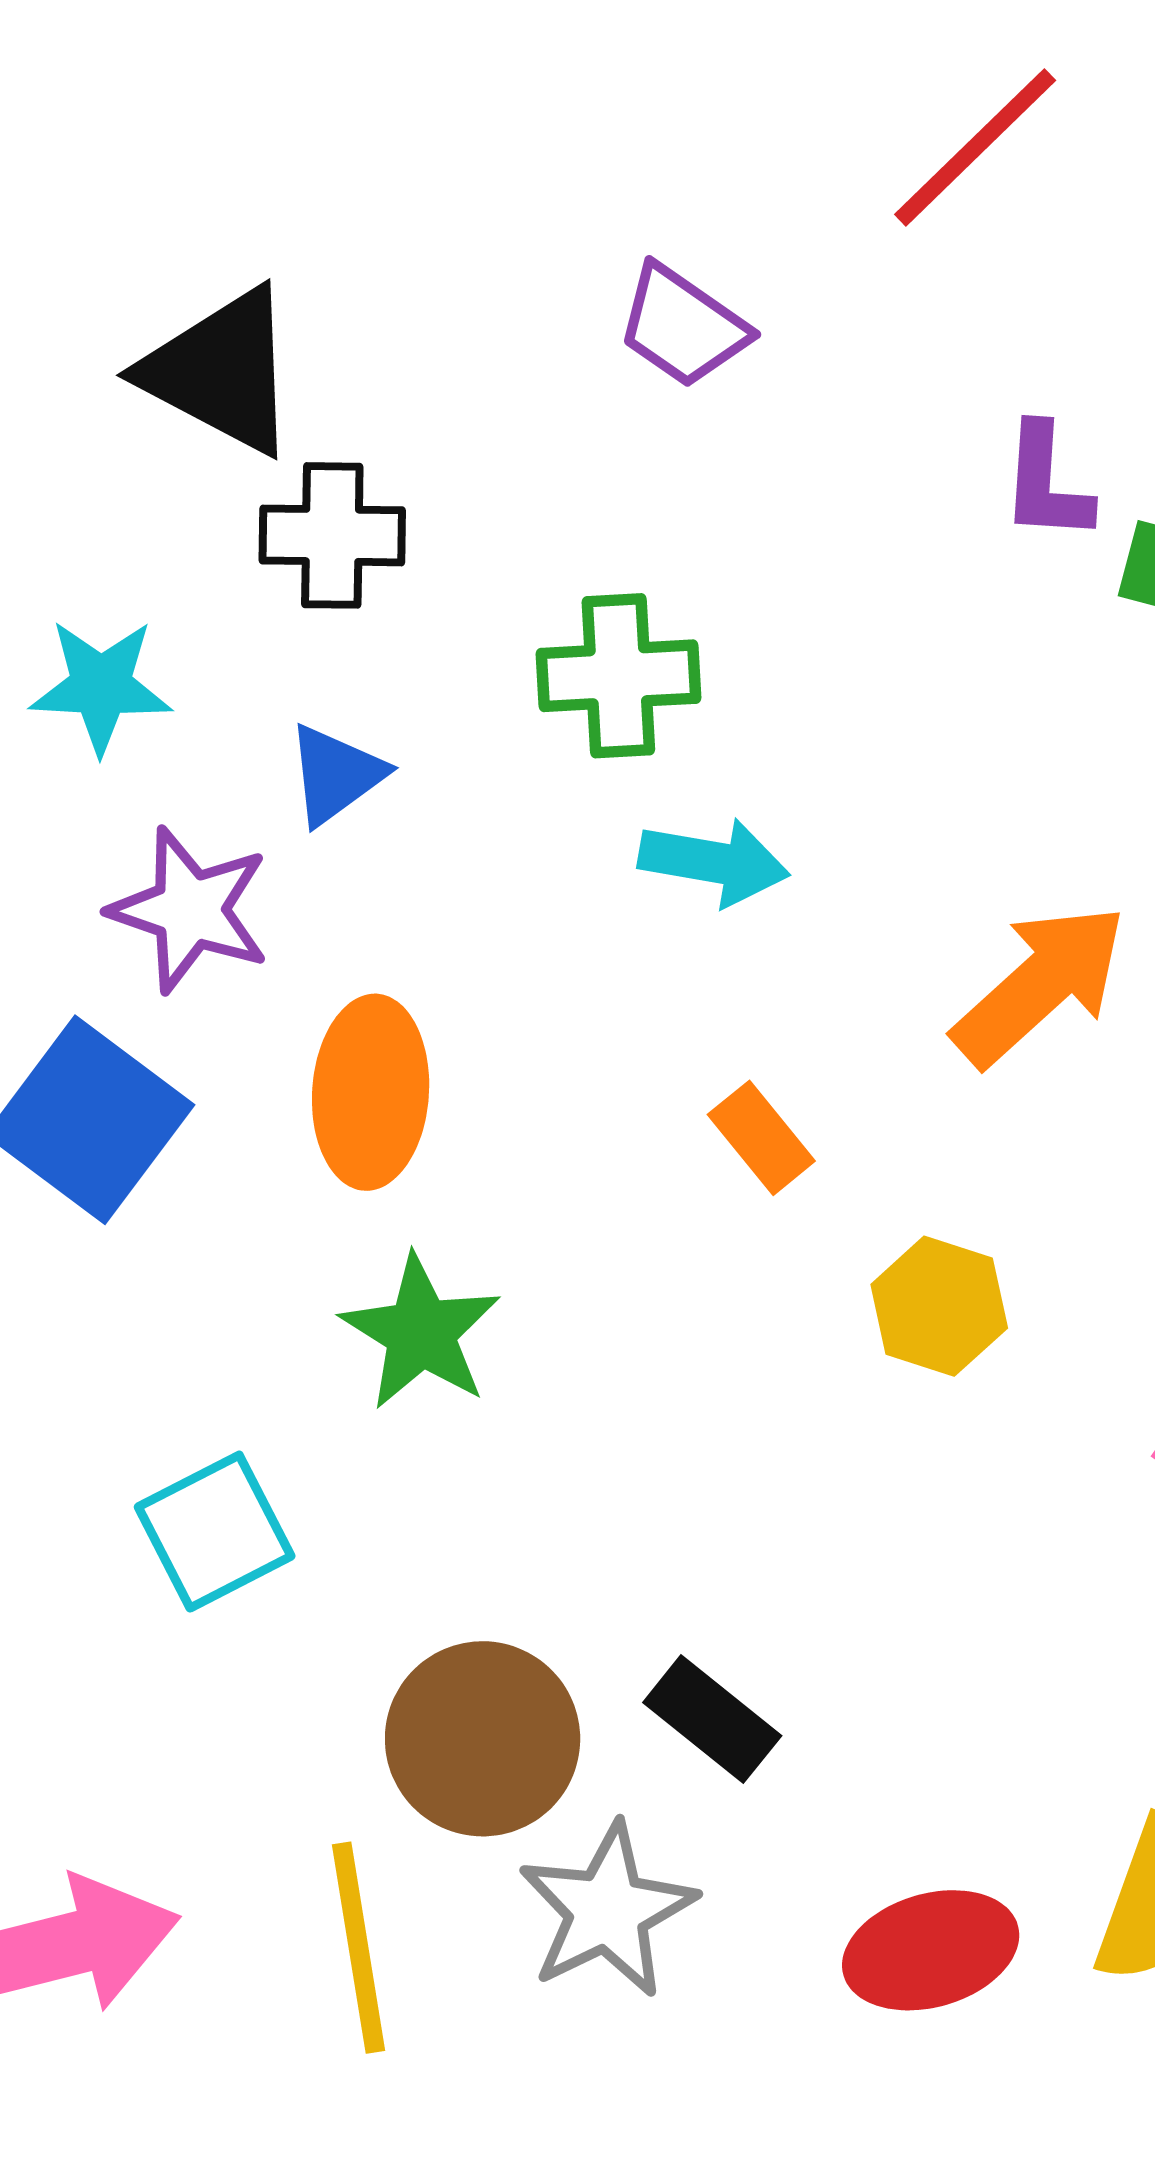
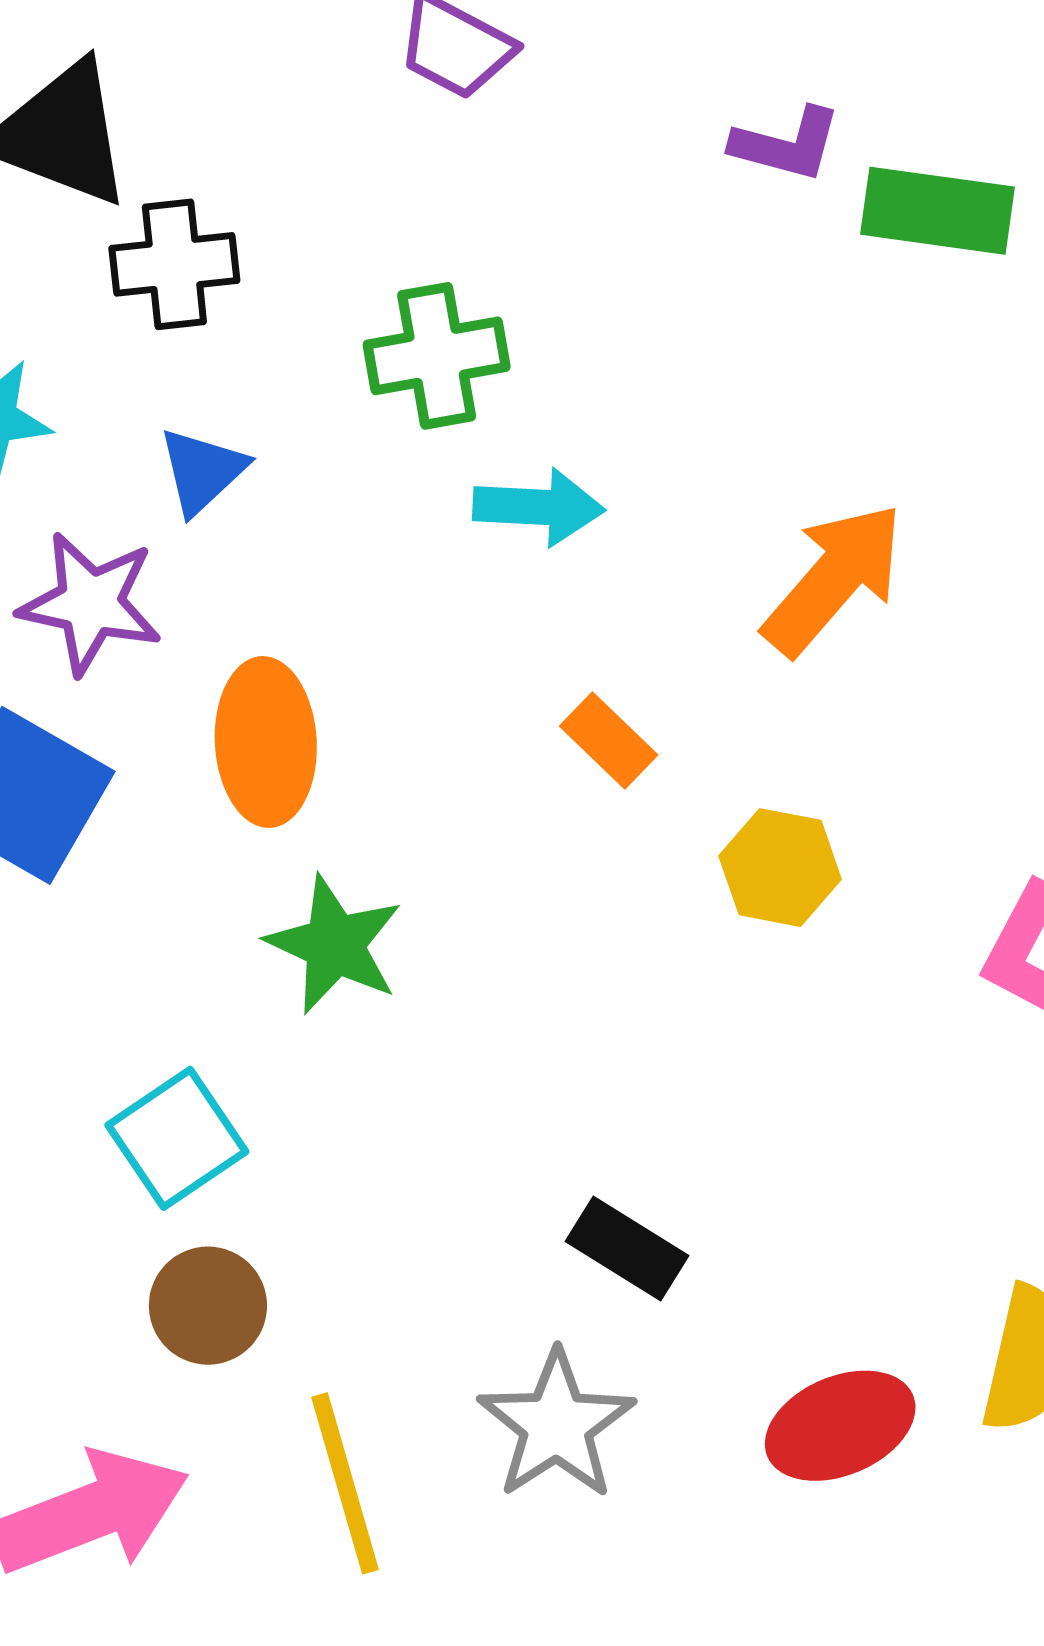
purple L-shape: (1046, 483) -> (786, 144), turned -72
brown circle: (483, 1739) -> (208, 1306), moved, size x0.7

